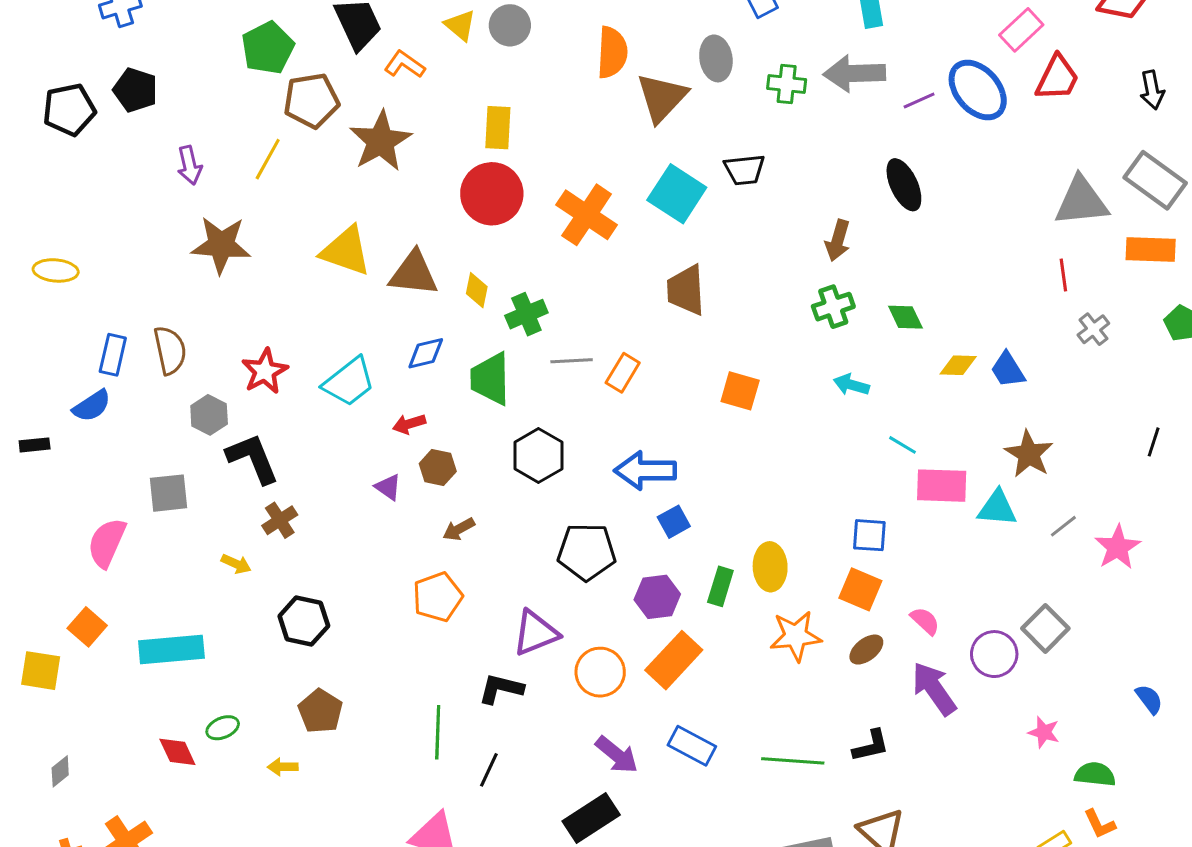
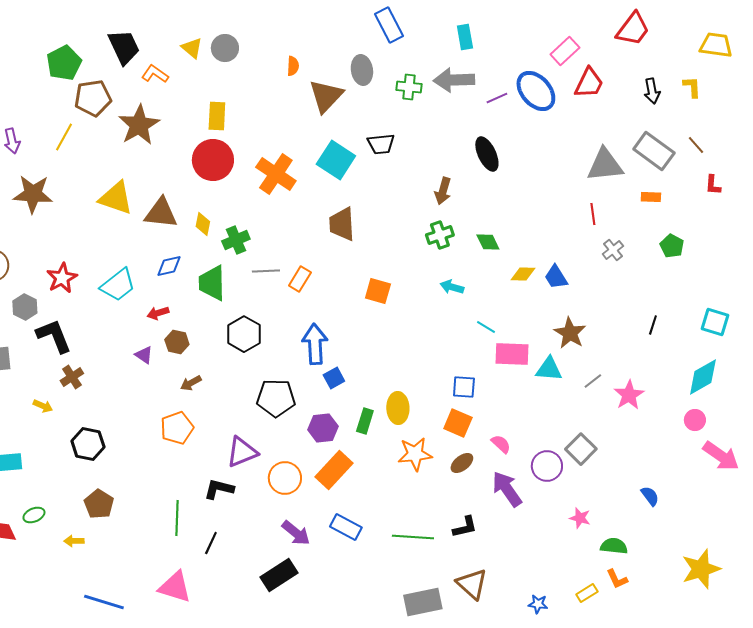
orange semicircle: (612, 52) -> (293, 66), size x0.6
orange rectangle: (1151, 249) -> (651, 197), size x0.6
blue arrow: (645, 471) -> (315, 344), turned 87

